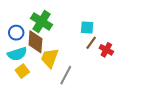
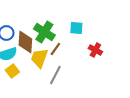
green cross: (42, 21) -> (44, 32), moved
brown line: (91, 43) -> (55, 49), moved

